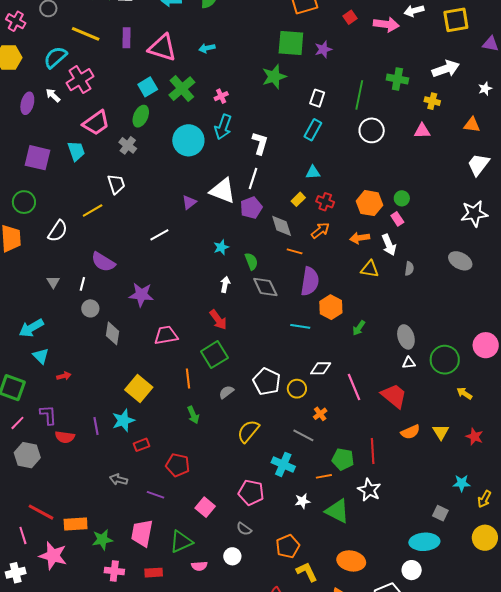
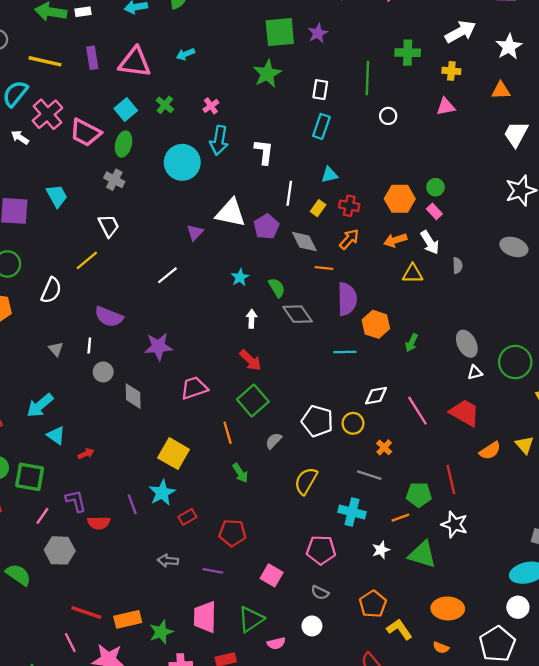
green cross: (182, 89) -> (165, 105), size x0.6
white star: (485, 89) -> (509, 47), size x1.6
pink trapezoid: (96, 123) -> (85, 133), moved, turned 72
white circle: (372, 130) -> (388, 116), size x0.6
white line: (253, 179) -> (289, 193), moved

